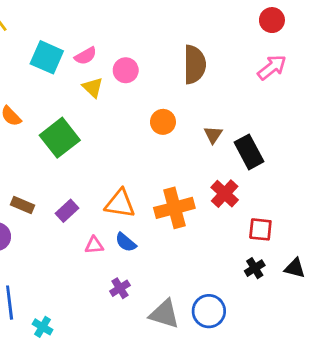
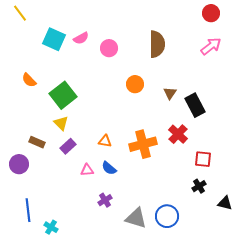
yellow triangle: (93, 87) -> (61, 123), moved
orange triangle: (120, 204) -> (105, 141), size x0.6
black triangle: (295, 268) -> (225, 203), moved

